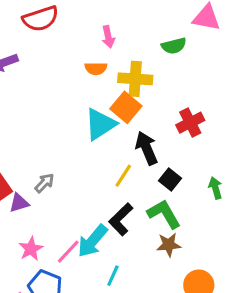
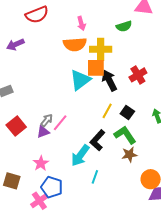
orange semicircle: (96, 69) -> (75, 44), size x1.6
orange square: (126, 107) -> (96, 68), turned -36
black arrow: (147, 148) -> (109, 80), moved
yellow line: (123, 176) -> (107, 111), moved
purple triangle: (19, 203) -> (43, 132), moved
pink line: (68, 252) -> (60, 123), moved

